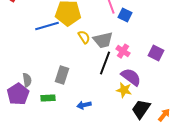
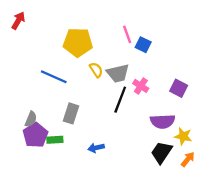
blue line: (47, 26) -> (54, 77), moved, turned 40
purple semicircle: (131, 77) -> (163, 121), moved, turned 140
gray semicircle: (27, 80) -> (31, 119), turned 32
yellow star: (124, 90) -> (183, 136), moved
purple pentagon: (18, 94) -> (35, 135), moved

